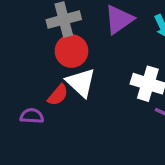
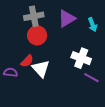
white triangle: (81, 83) -> (41, 69), moved

